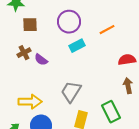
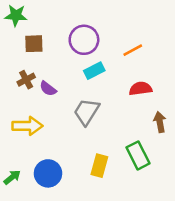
red semicircle: (127, 60) -> (140, 89), moved
gray trapezoid: (71, 92) -> (87, 112), moved
yellow arrow: (30, 102) -> (27, 126), moved

